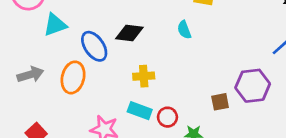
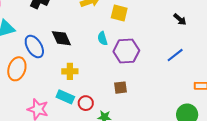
black diamond: (129, 33) -> (61, 38), turned 55
purple hexagon: (253, 86) -> (126, 51), moved
brown square: (220, 102) -> (121, 88), moved

